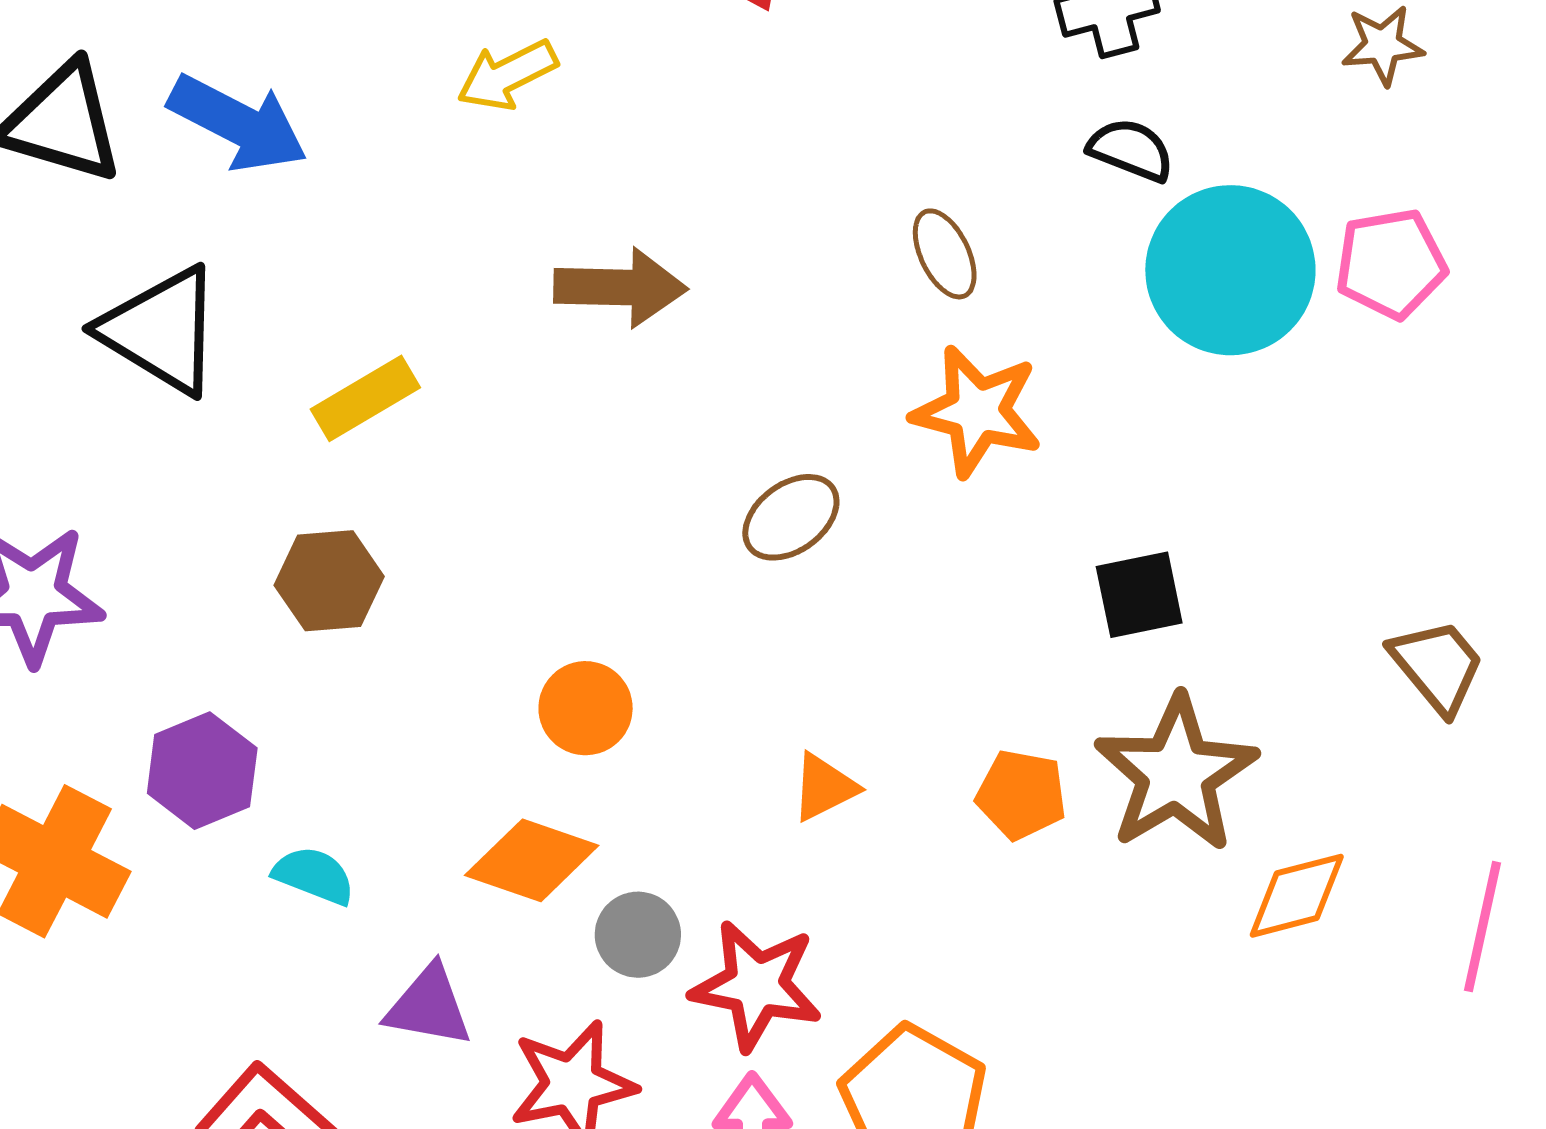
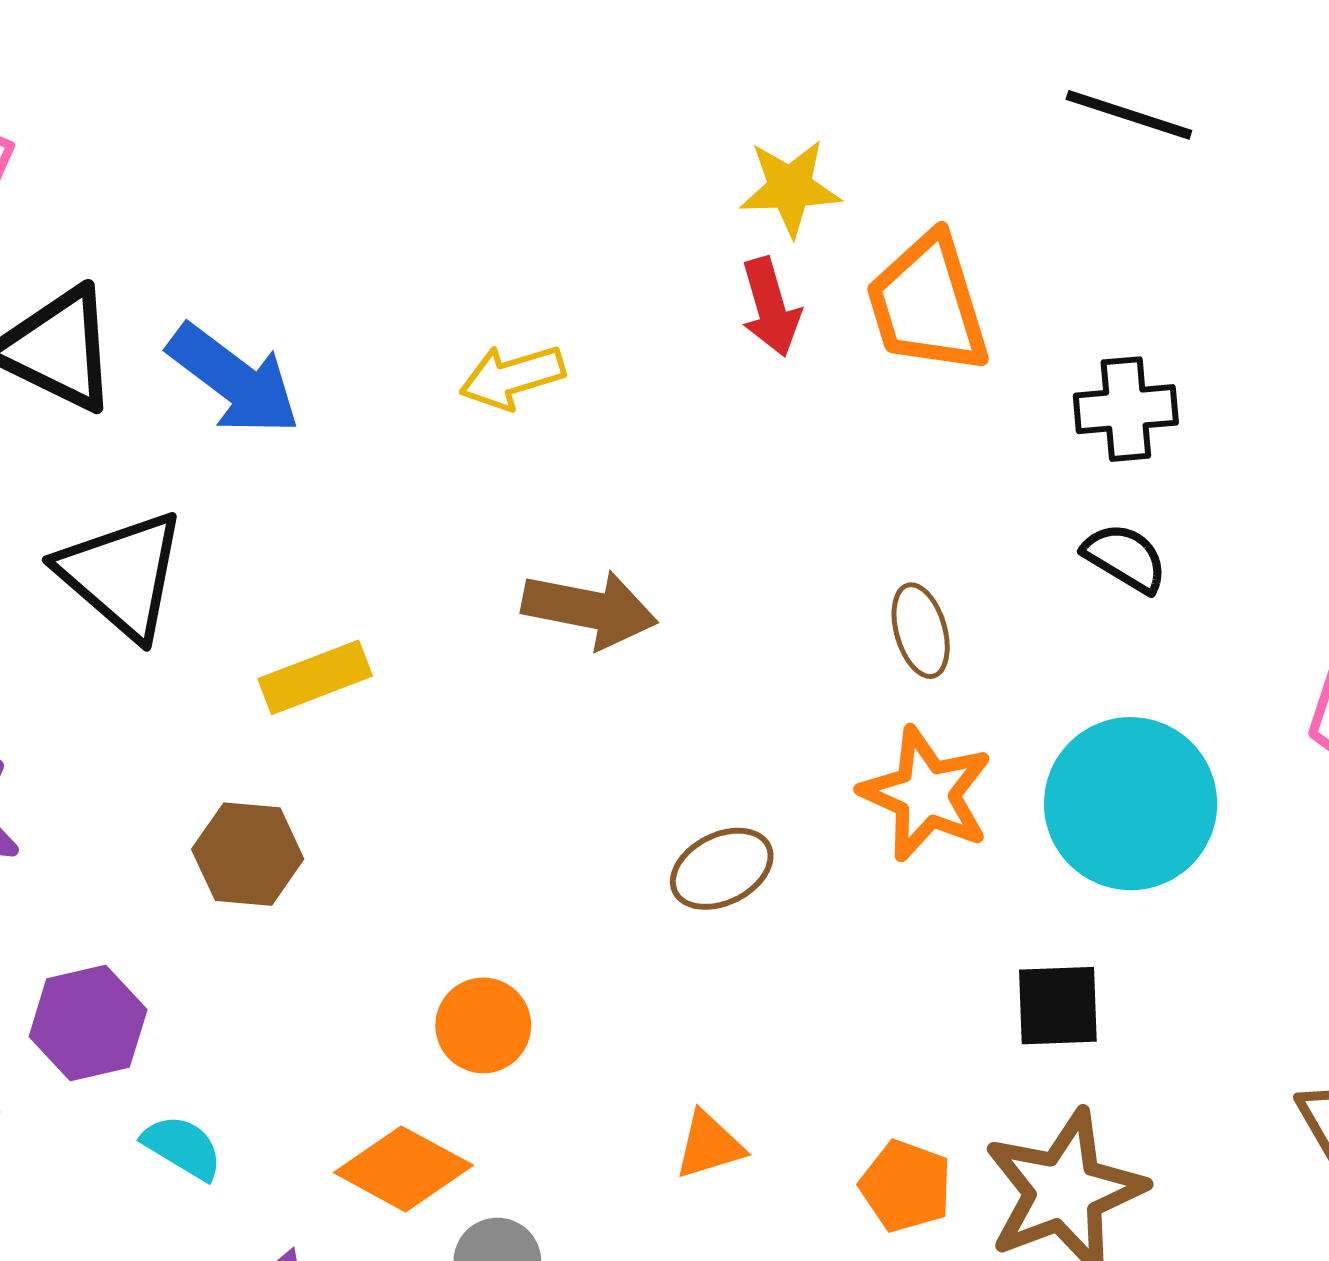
cyan circle: (1230, 270) -> (1131, 804), moved

